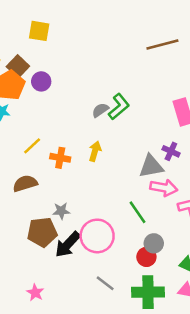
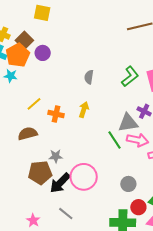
green L-shape: (119, 107) -> (130, 76), moved
gray semicircle: (100, 110) -> (89, 77), turned -48
green line: (137, 212) -> (115, 140), moved
red circle: (146, 257) -> (138, 207), moved
gray line: (105, 283) -> (66, 214), moved

